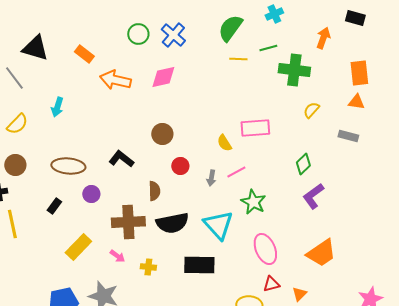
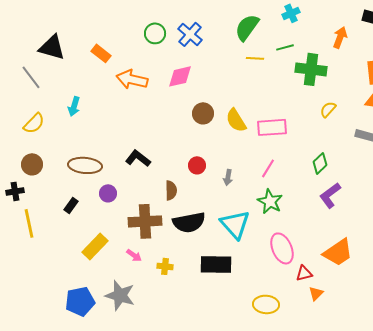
brown circle: (162, 134) -> (203, 113), moved
yellow semicircle: (224, 143) -> (236, 120), moved, size x1.4
pink line: (236, 172) -> (268, 168), moved, turned -30
red triangle: (271, 284) -> (304, 273), moved

